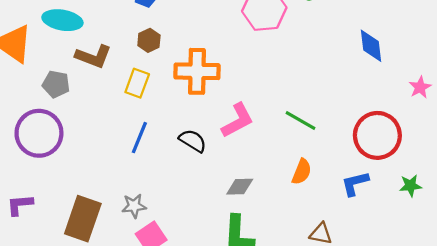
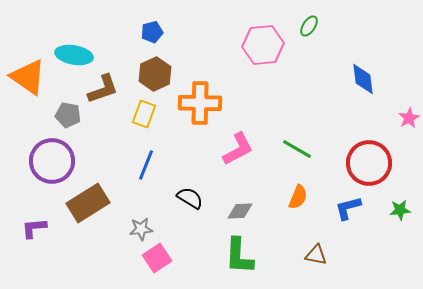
brown hexagon: (149, 40) -> (155, 74), size x1.5
brown L-shape: (93, 56) -> (103, 89), turned -40
black semicircle: (193, 141) -> (190, 198), moved
brown rectangle: (83, 219) -> (88, 203), moved, turned 39

